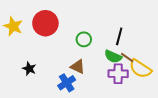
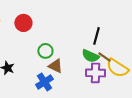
red circle: (45, 23) -> (23, 23), size x0.7
green circle: (84, 39) -> (45, 51), moved

